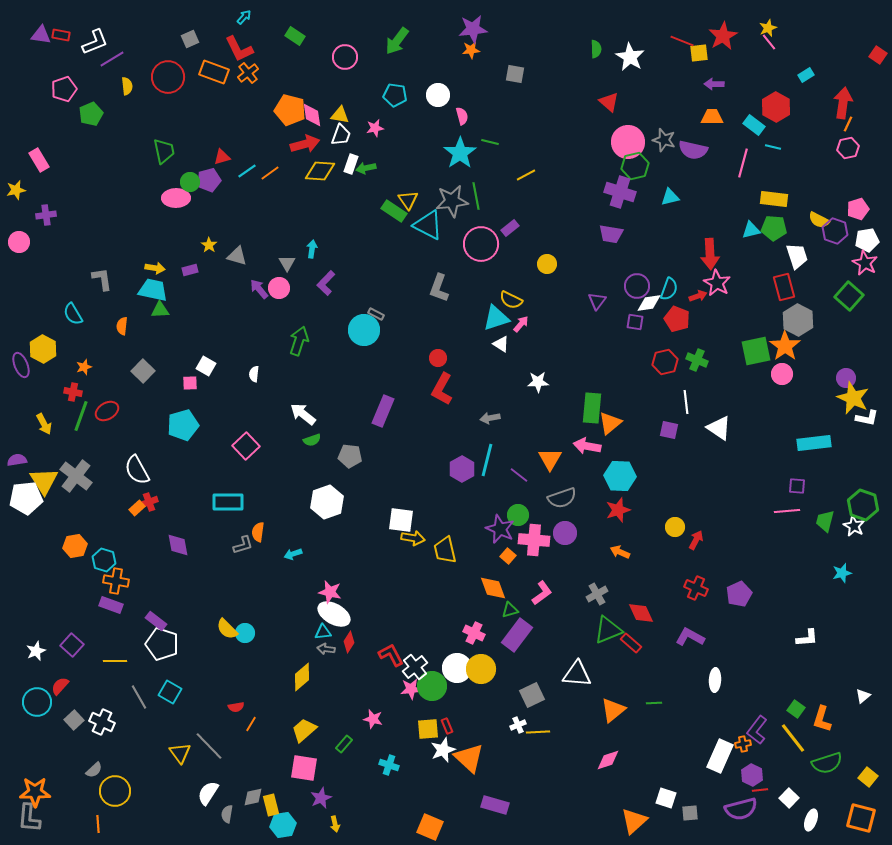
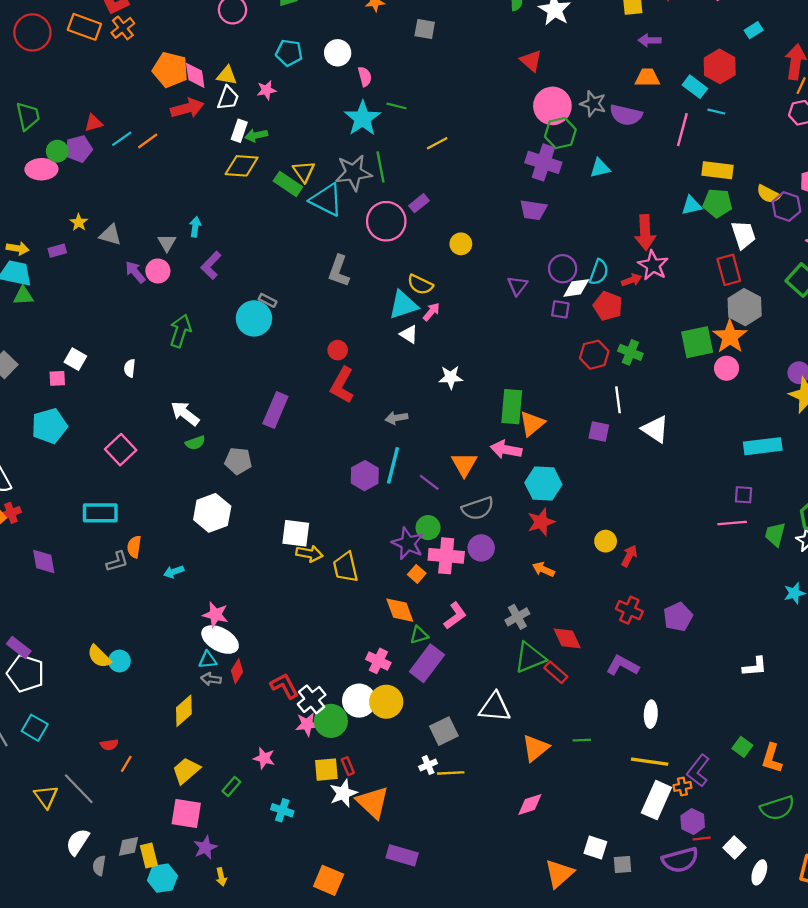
yellow diamond: (320, 171) -> (242, 166), moved
yellow line: (793, 738) -> (650, 762), moved, turned -44

